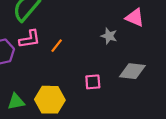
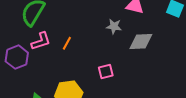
gray diamond: (132, 71) -> (141, 42), moved

